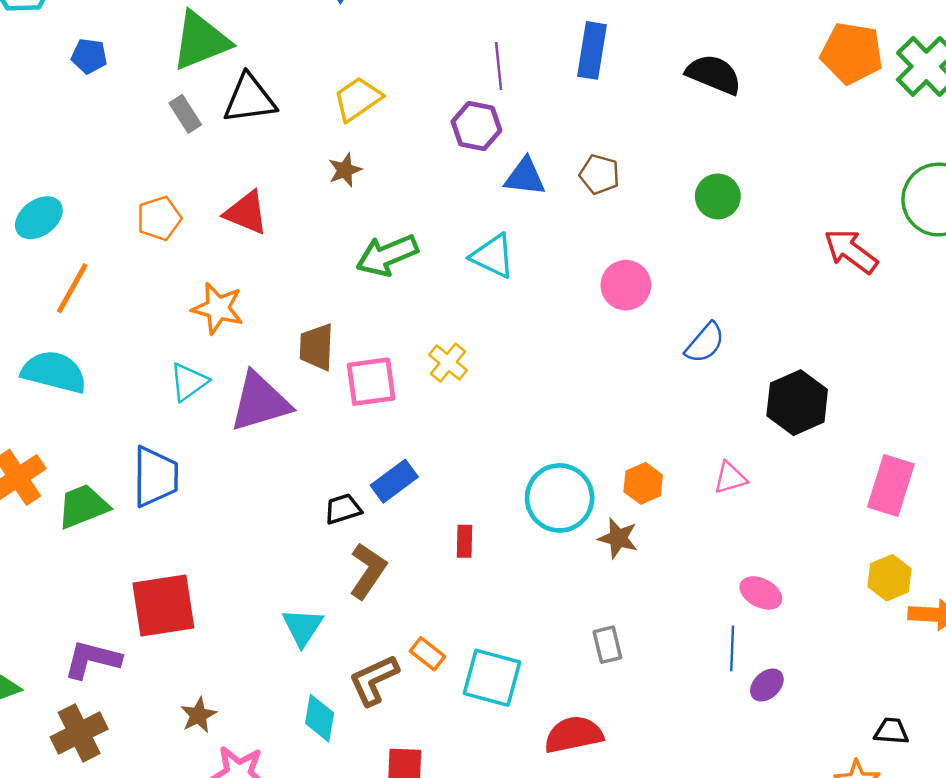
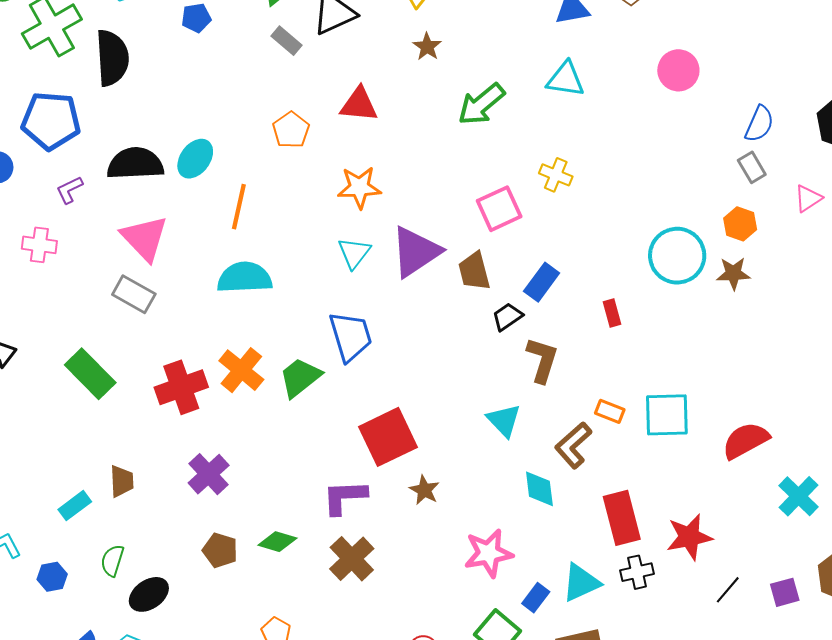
blue semicircle: (705, 343) -> (759, 124), moved
brown trapezoid: (317, 347) -> (474, 271), moved
gray rectangle: (607, 645) -> (752, 167), moved
brown star: (198, 715) -> (424, 490), moved

